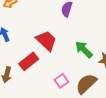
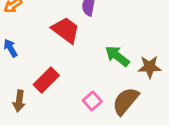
red trapezoid: (46, 41) -> (66, 30), moved

